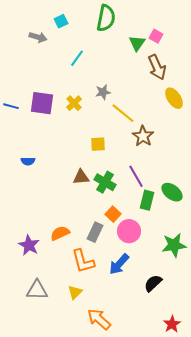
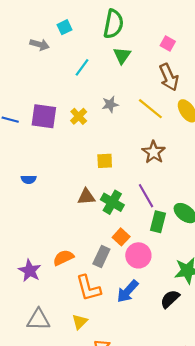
green triangle: (137, 43) -> (122, 55), moved
yellow line: (123, 113) -> (150, 109), moved
black semicircle: (153, 283) -> (170, 299), moved

